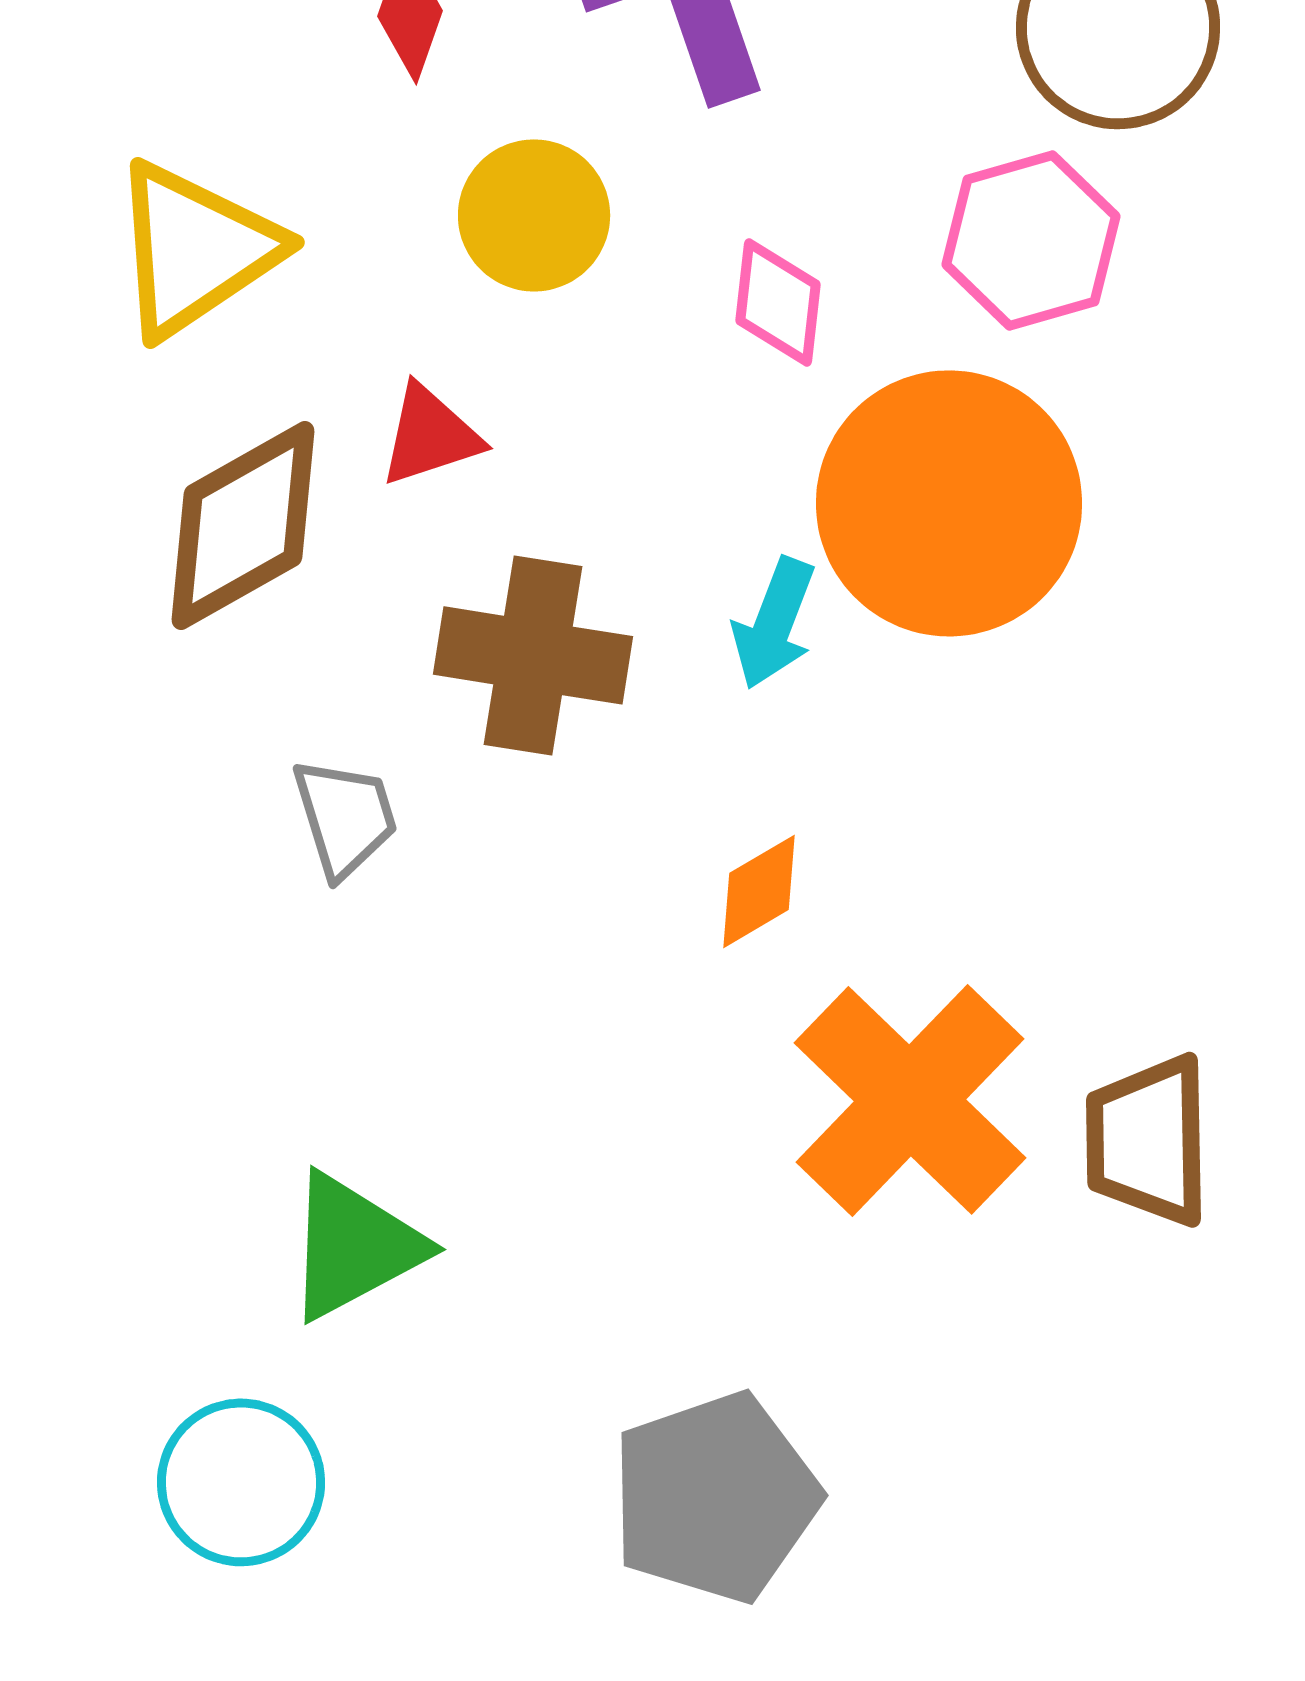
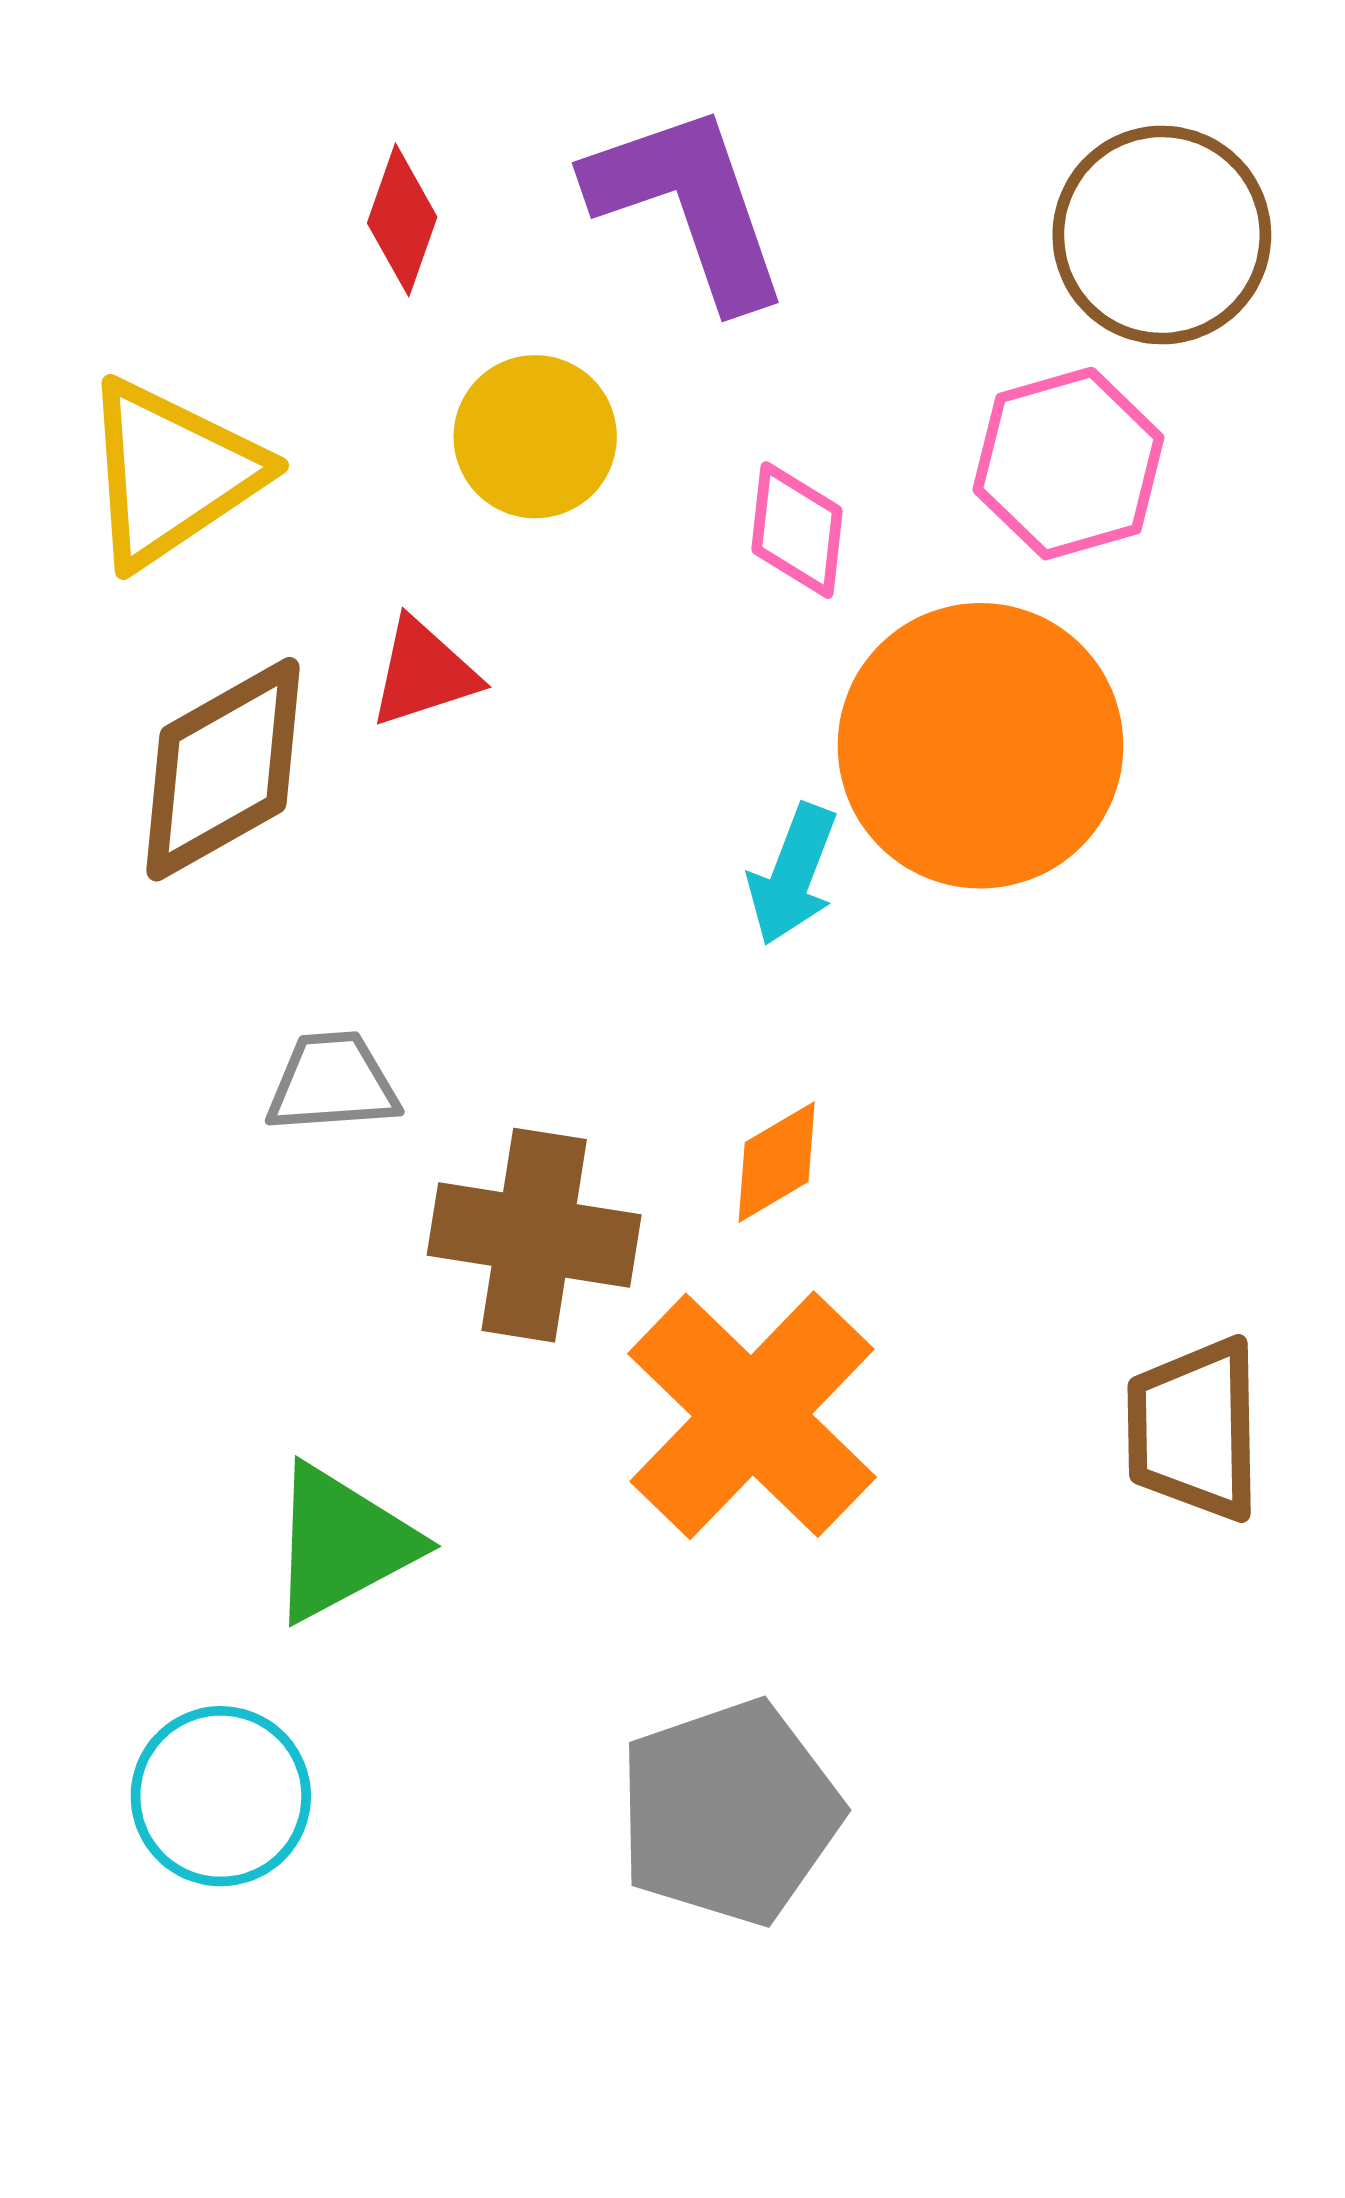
brown cross: (533, 655) -> (534, 1235), moved
gray trapezoid: (345, 817) -> (332, 1083), turned -77
orange cross: (910, 1100) -> (752, 1415), moved

